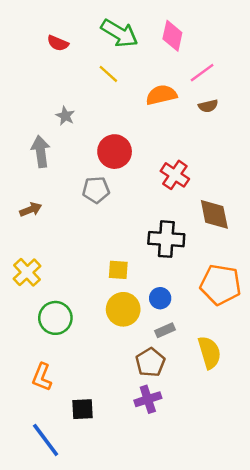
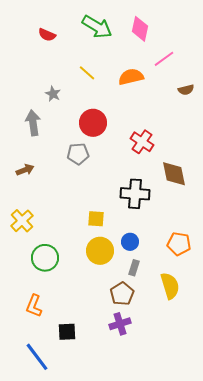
yellow line: (108, 74) -> (87, 73), moved
brown semicircle: (208, 106) -> (186, 90), moved
orange pentagon: (220, 285) -> (179, 244), moved, size x0.7
gray rectangle: (165, 330) -> (134, 268), turned -49

